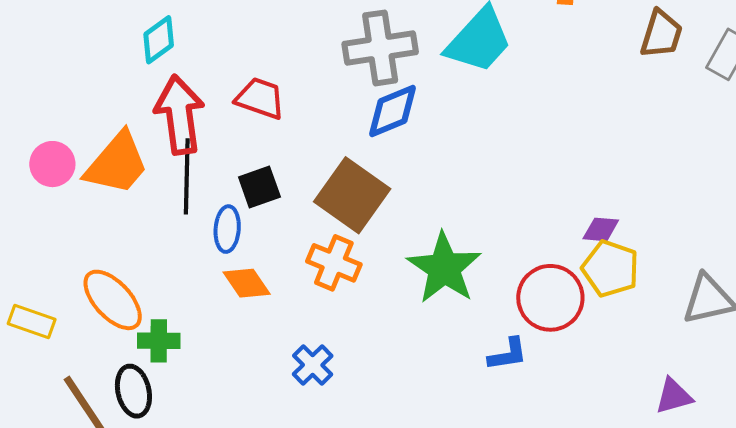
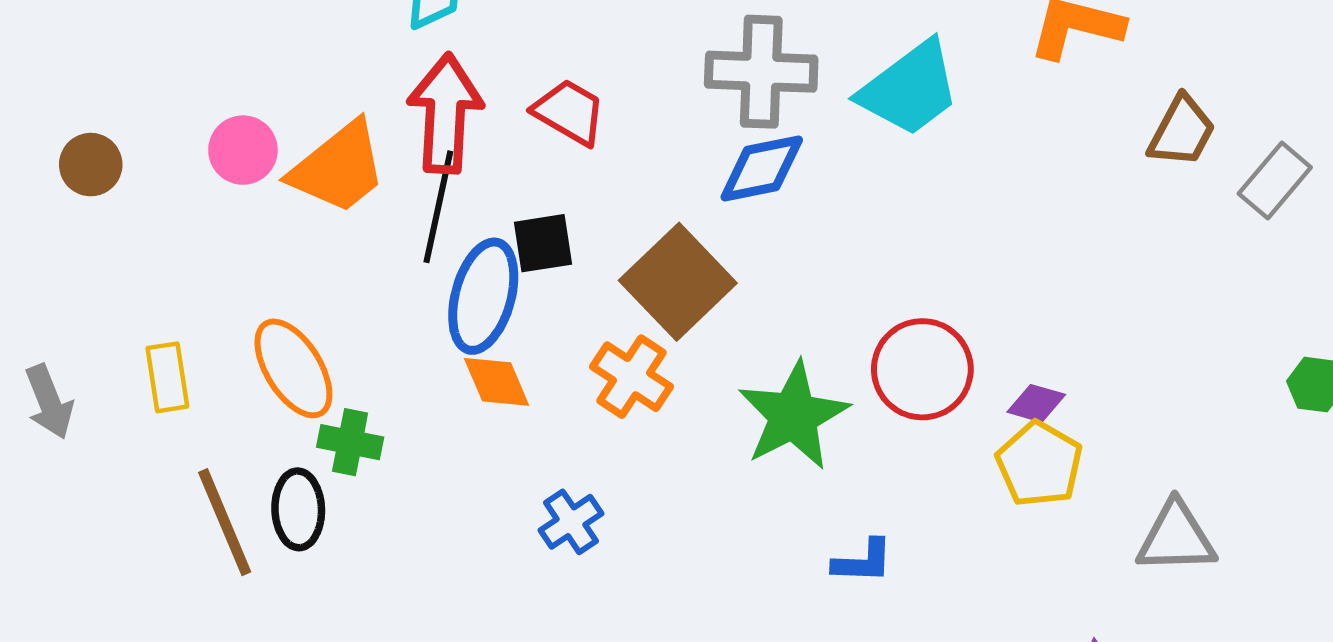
blue ellipse: (227, 229) -> (483, 296), size x1.6
red circle: (550, 298) -> (922, 369), moved
yellow rectangle: (32, 322) -> (167, 377), turned 51

